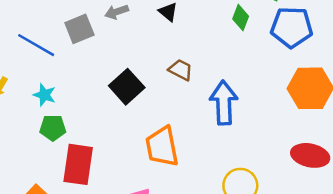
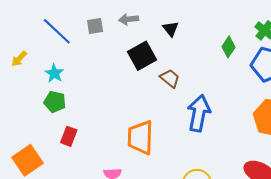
gray square: (79, 29) -> (95, 26), size x0.7
black square: (127, 87) -> (142, 56), moved
red rectangle: (78, 164) -> (69, 136), size x0.6

